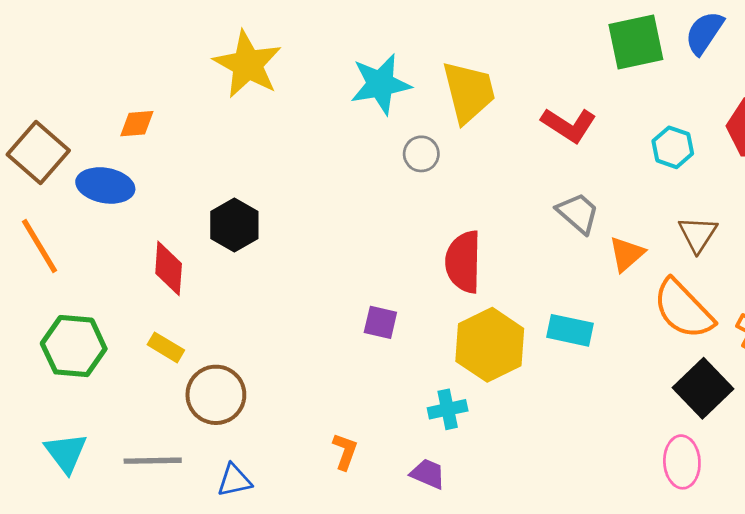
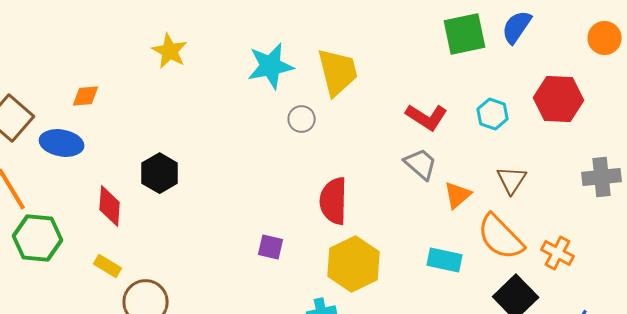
yellow star: (247, 64) -> (170, 51), size x0.7
red L-shape: (569, 125) -> (427, 117), moved
cyan rectangle: (570, 330) -> (445, 260), moved
green hexagon: (74, 346) -> (38, 238), moved

